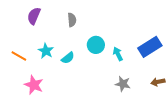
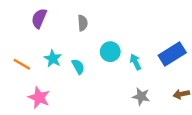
cyan semicircle: (68, 58) -> (78, 67), turned -80

